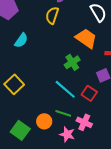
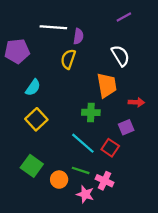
orange trapezoid: (86, 38) -> (107, 85), turned 45
green cross: (72, 62) -> (91, 112), turned 35
yellow square: (14, 84) -> (36, 119), moved
green square: (20, 130) -> (32, 166), moved

